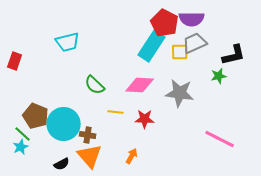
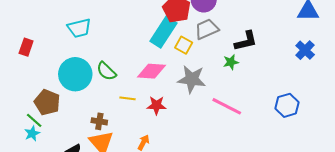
yellow square: (180, 52) -> (184, 45), moved, turned 30
cyan circle: (64, 124) -> (75, 74), moved
pink line: (220, 139) -> (227, 106), moved

